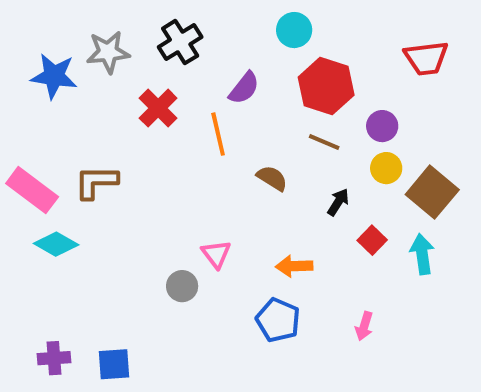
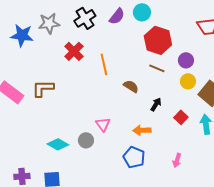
purple semicircle: (244, 88) -> (117, 16), moved
black arrow: (338, 202) -> (156, 104), moved
cyan diamond: (56, 244) -> (58, 144), moved

